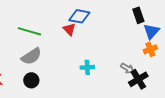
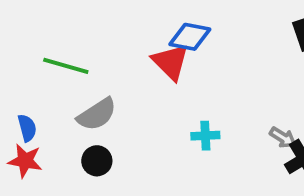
red triangle: (69, 29) -> (170, 62), size x1.5
green line: (29, 31) -> (66, 66), moved

